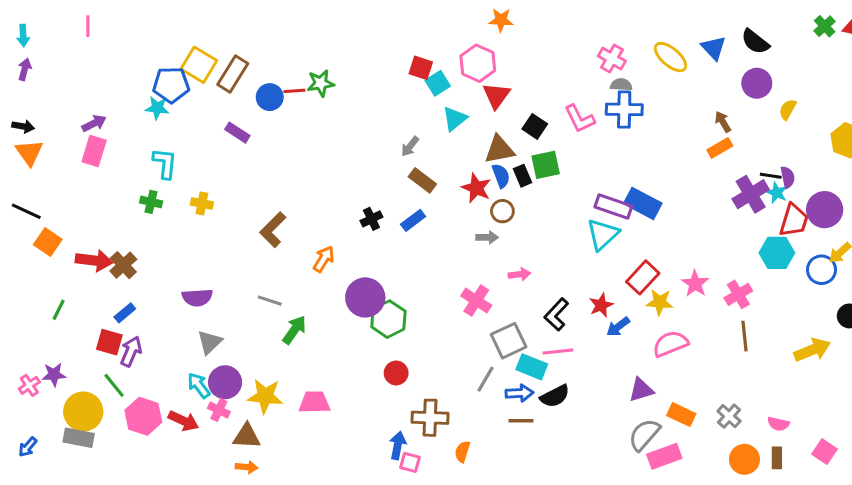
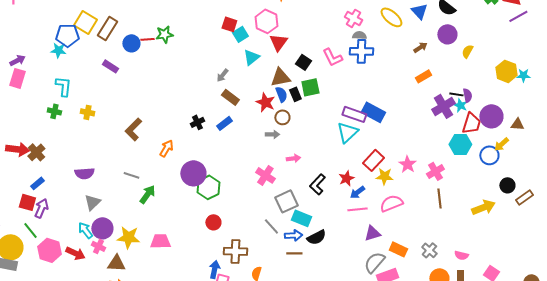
brown arrow: (723, 122) -> (420, 47), moved, turned 88
pink line: (558, 351) -> (357, 209), moved
gray line: (486, 379) -> (271, 226), turned -72

